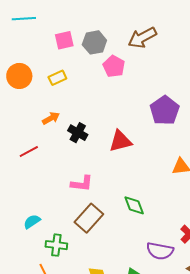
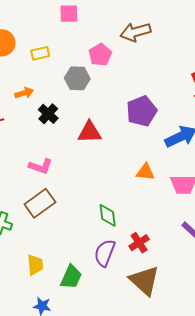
pink square: (64, 40) -> (69, 14), moved
gray hexagon: (94, 42) -> (77, 78), moved
green diamond: (134, 205) -> (108, 215), moved
purple semicircle: (160, 251) -> (105, 253), turned 88

